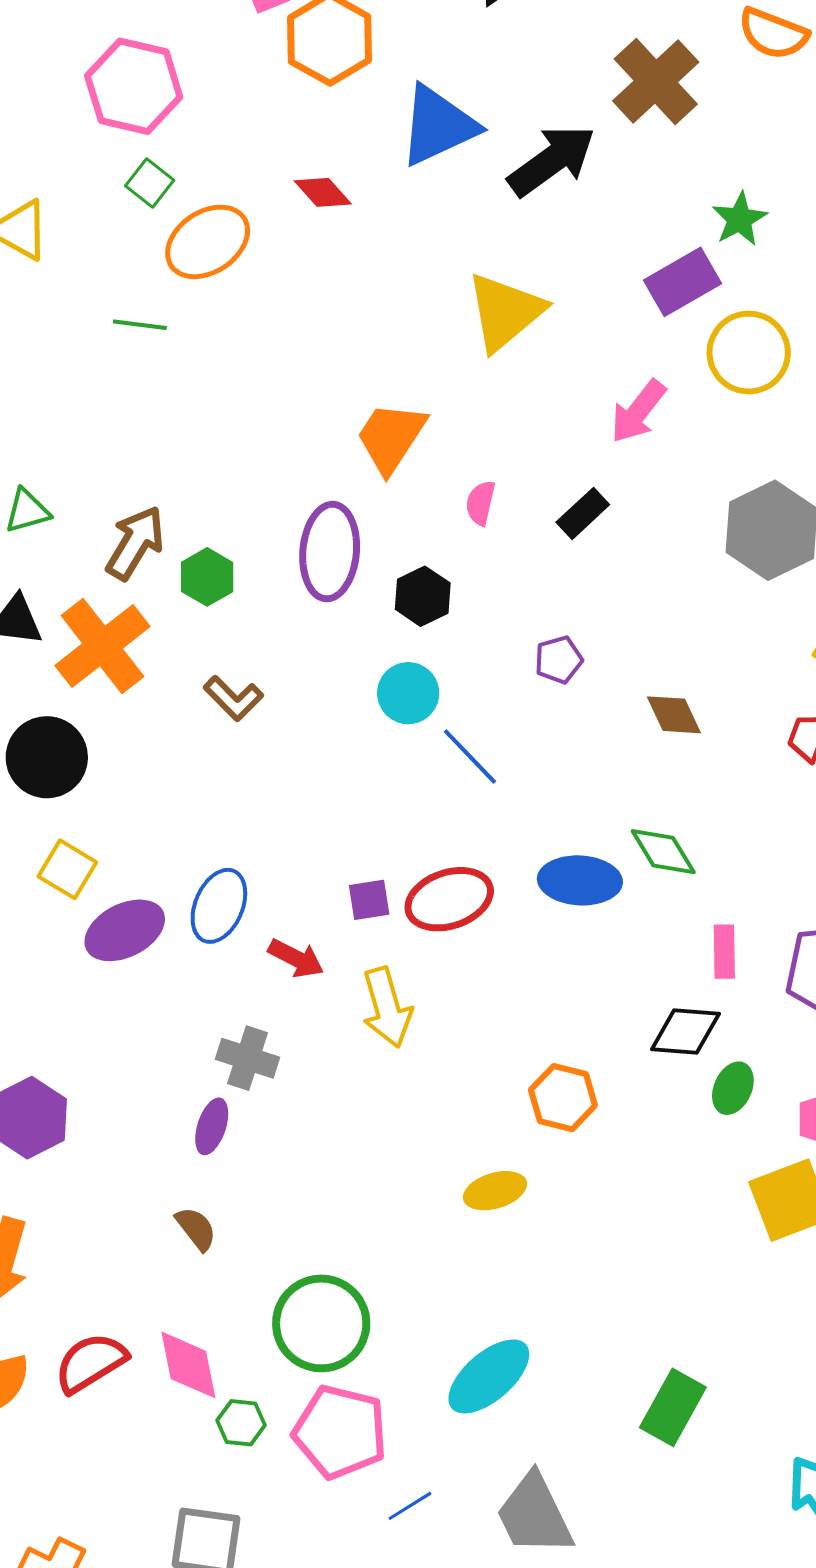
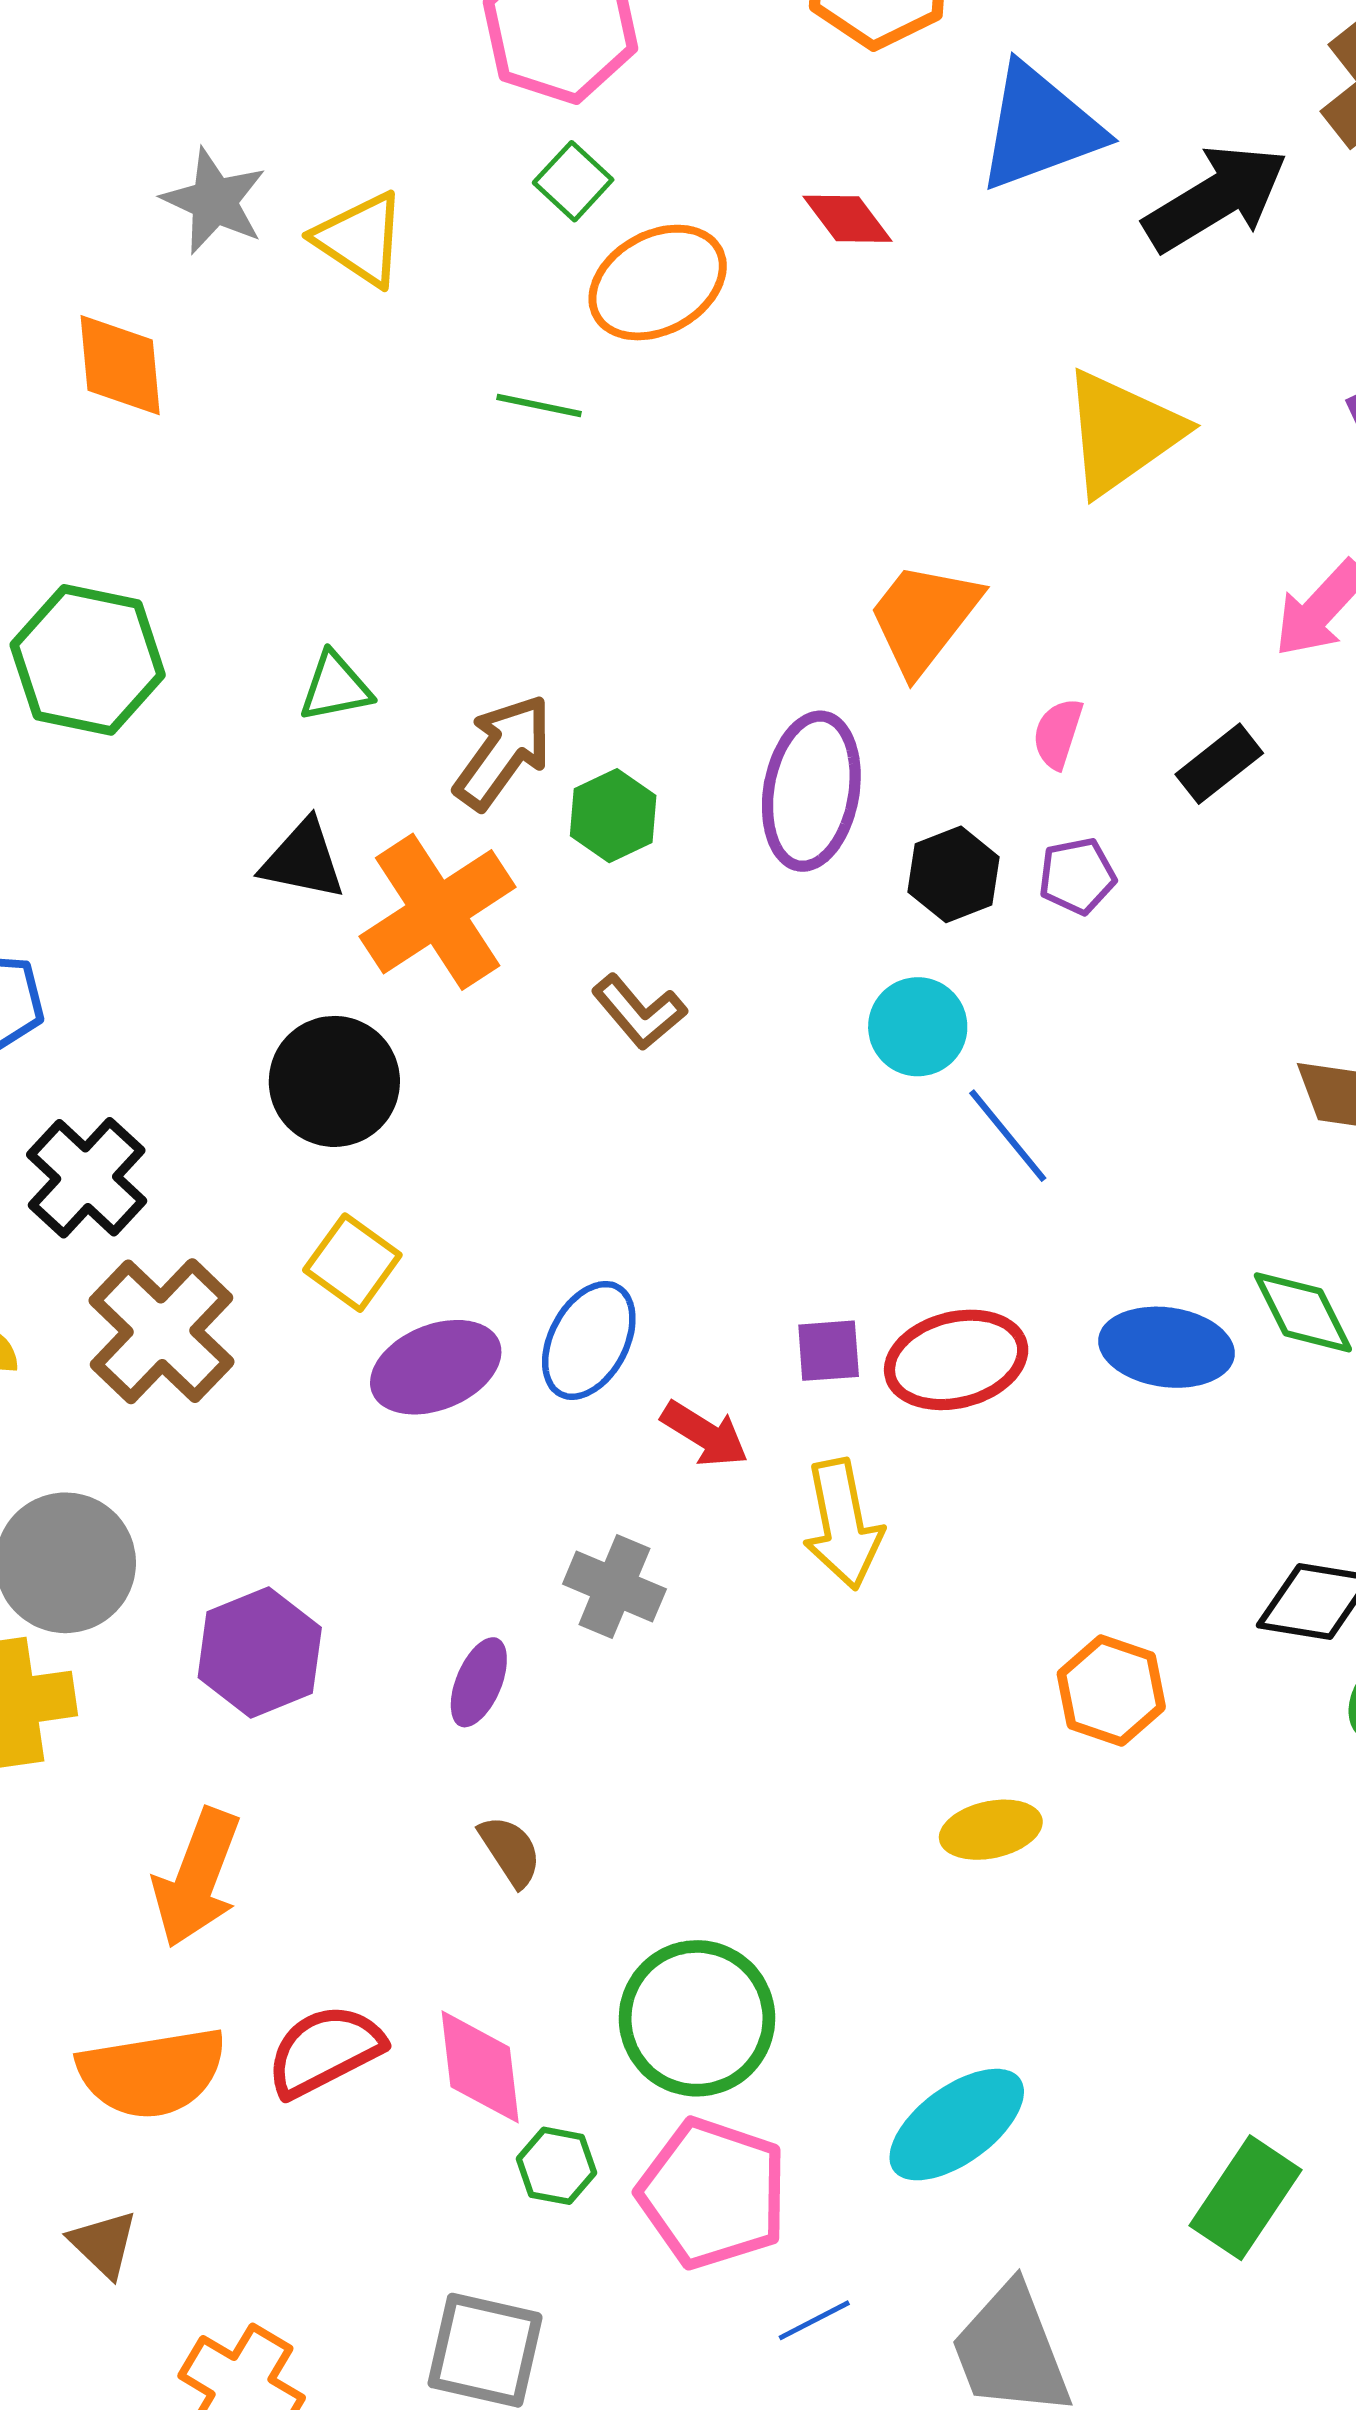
purple pentagon: (559, 660) -> (1077, 876), moved
purple ellipse: (212, 1126) -> (479, 1682), moved

